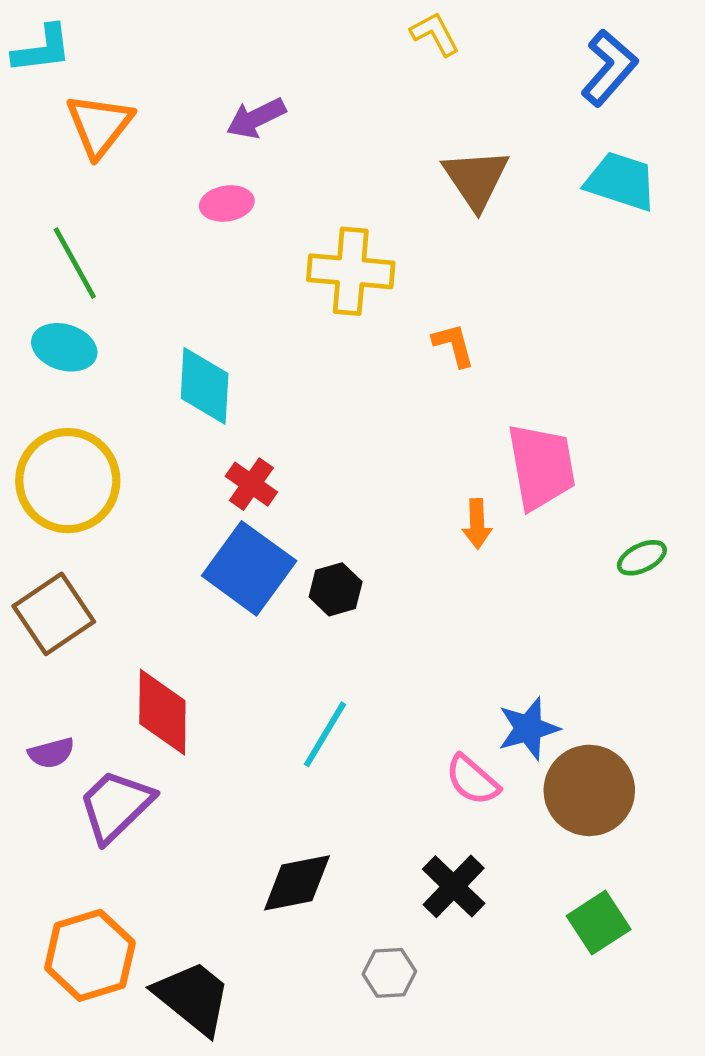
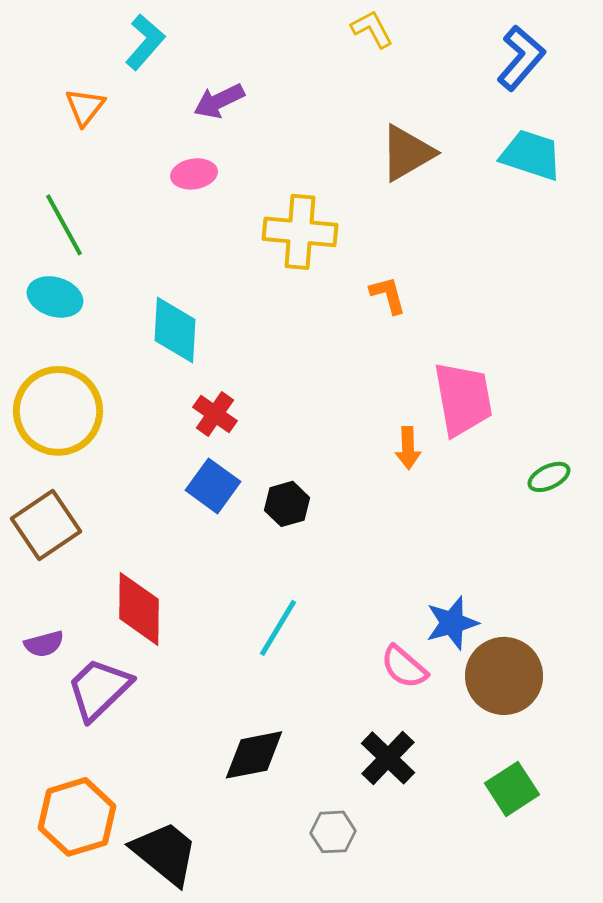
cyan L-shape: (42, 49) -> (145, 42), moved, turned -42
orange triangle: (99, 125) -> (85, 107), size x0.7
brown triangle: (476, 179) -> (407, 153), turned 34
blue square: (249, 568) -> (213, 486), size x0.7

